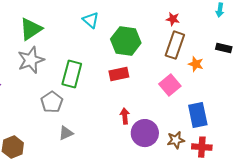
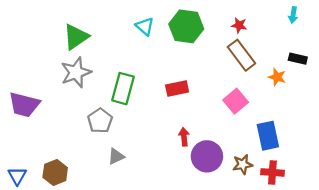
green hexagon: (126, 41) -> (186, 26), moved
brown rectangle: (175, 45) -> (241, 55), turned -56
orange star: (196, 64) -> (277, 77), moved

